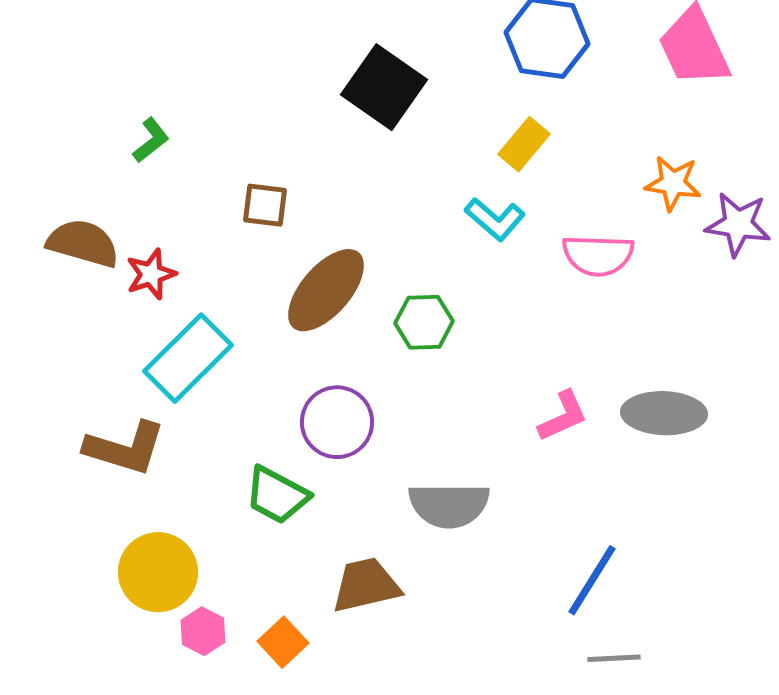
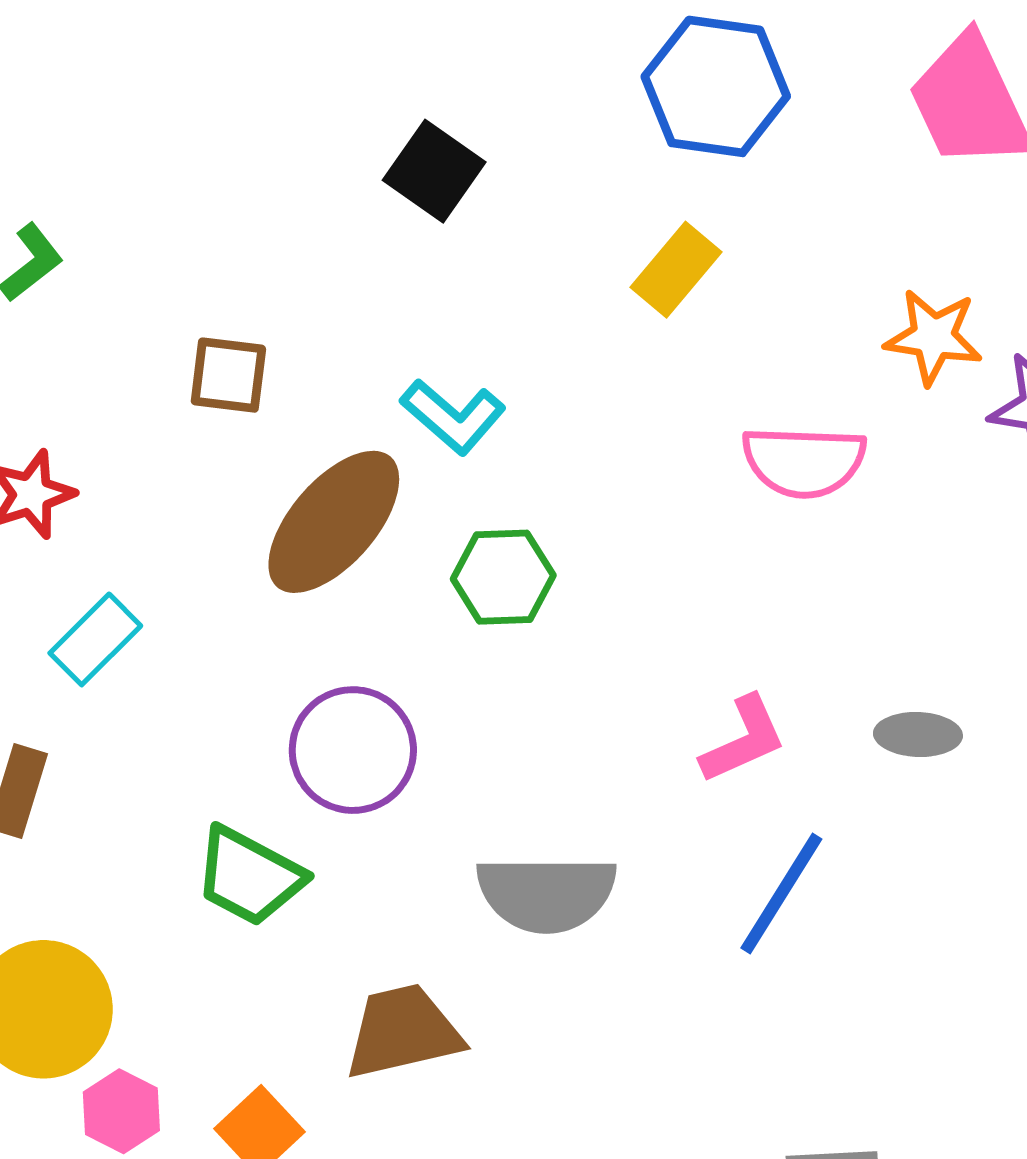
black square: (384, 87) -> (434, 171), size x0.7
cyan L-shape: (495, 219) -> (453, 416), moved
cyan rectangle: (188, 358) -> (95, 639), size x0.6
gray ellipse: (664, 413) -> (918, 734), size x0.6
blue line: (592, 580) -> (781, 893), moved

